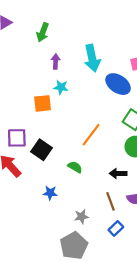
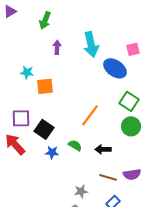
cyan star: (61, 87) -> (27, 72), moved
black arrow: (118, 173) -> (103, 149), moved
blue star: (50, 193) -> (52, 152), moved
brown line: (110, 201) -> (108, 177), turned -54

